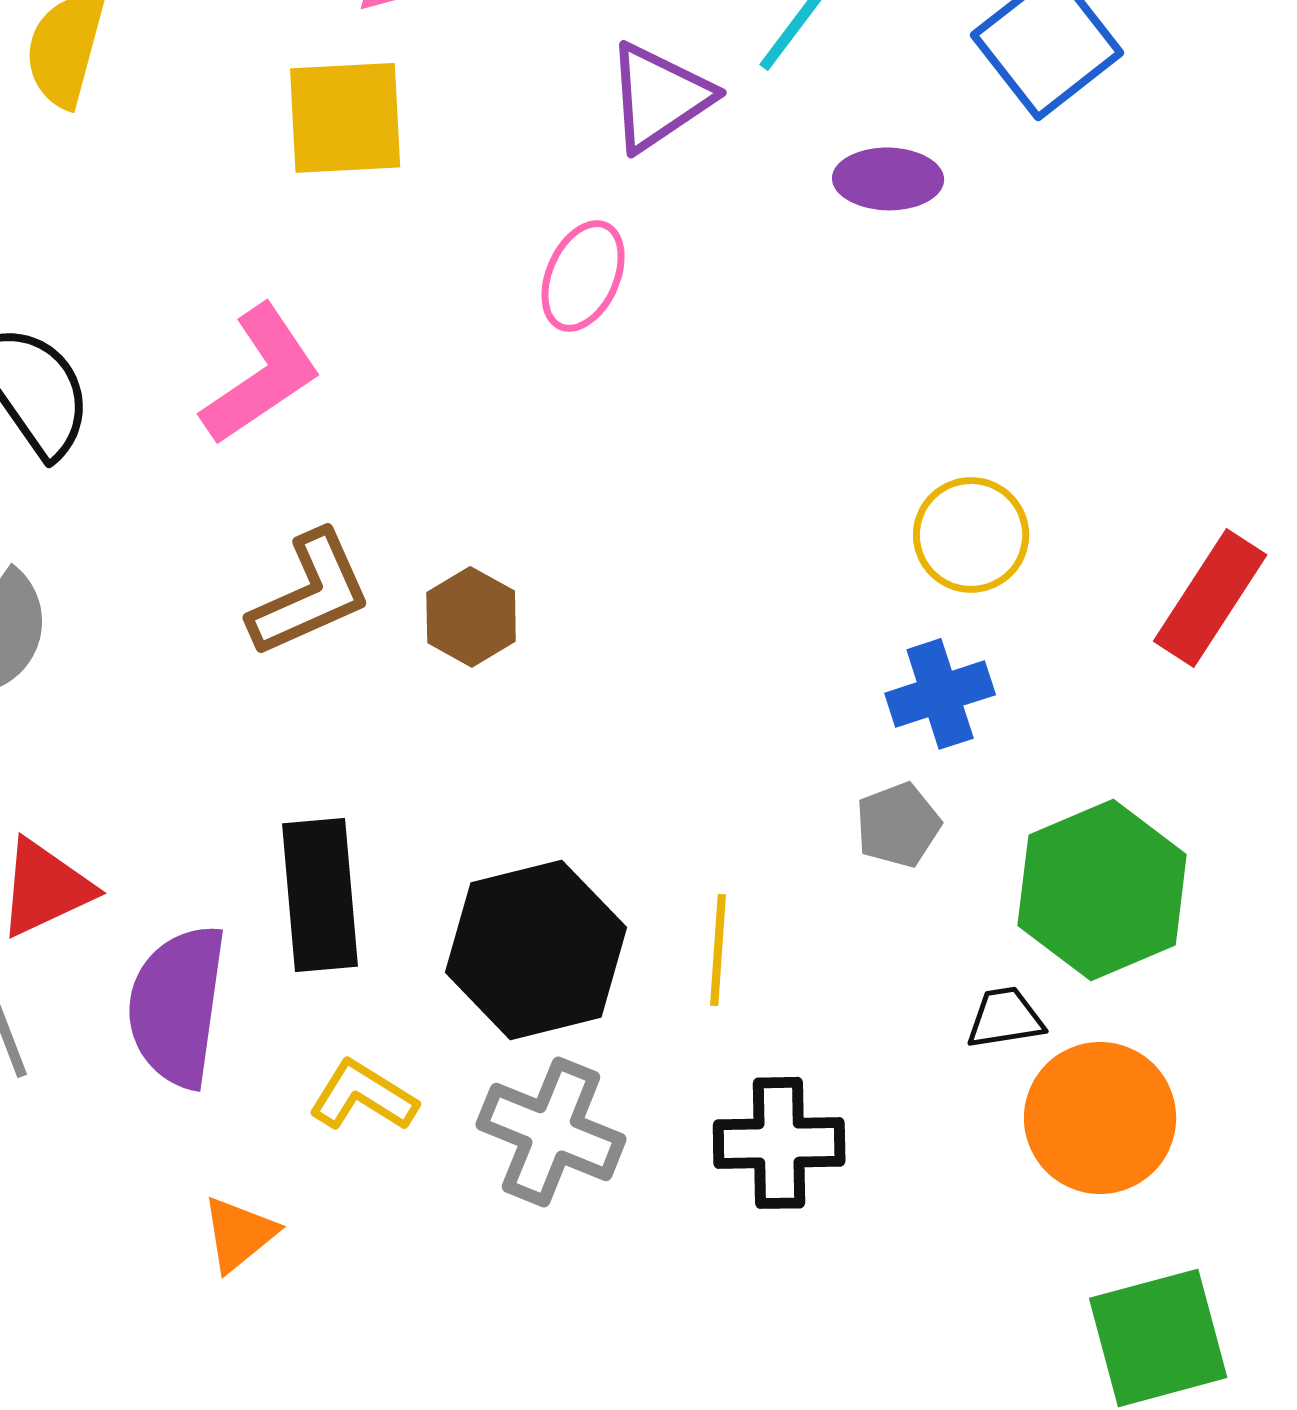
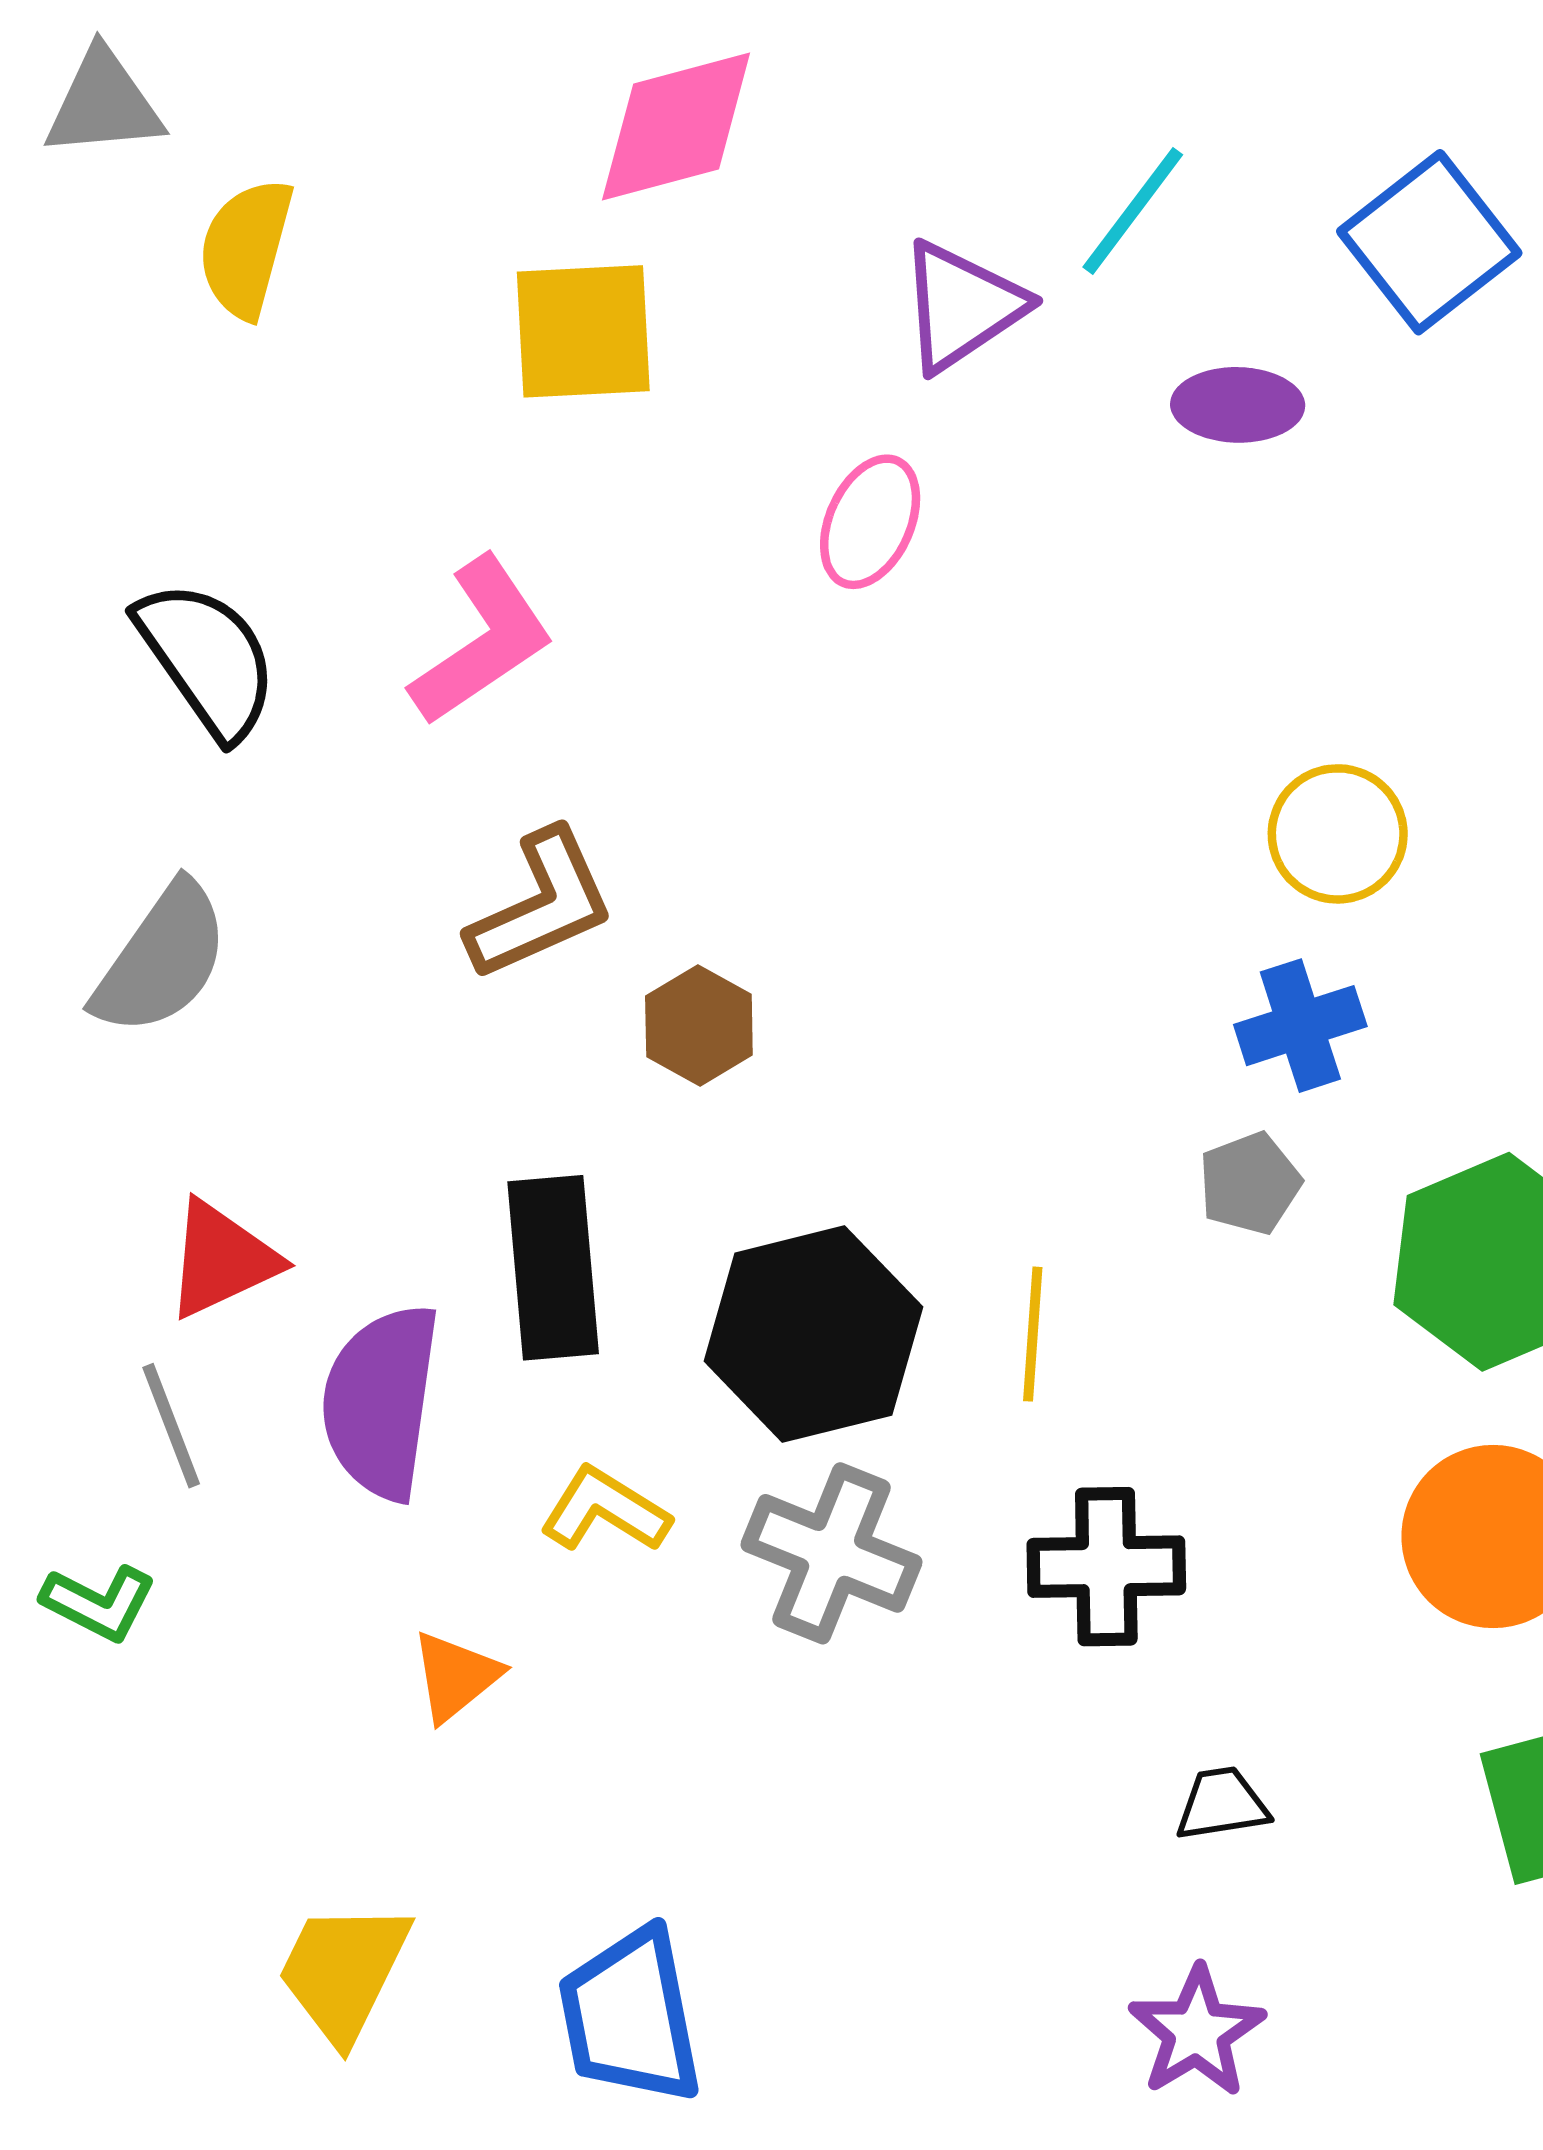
brown hexagon: (471, 617) -> (699, 1026), moved
black trapezoid: (1005, 1018) -> (1222, 1804), moved

